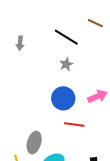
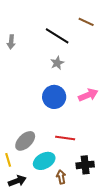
red line: (74, 124) -> (65, 138), moved
gray ellipse: (34, 143) -> (25, 141), turned 30

